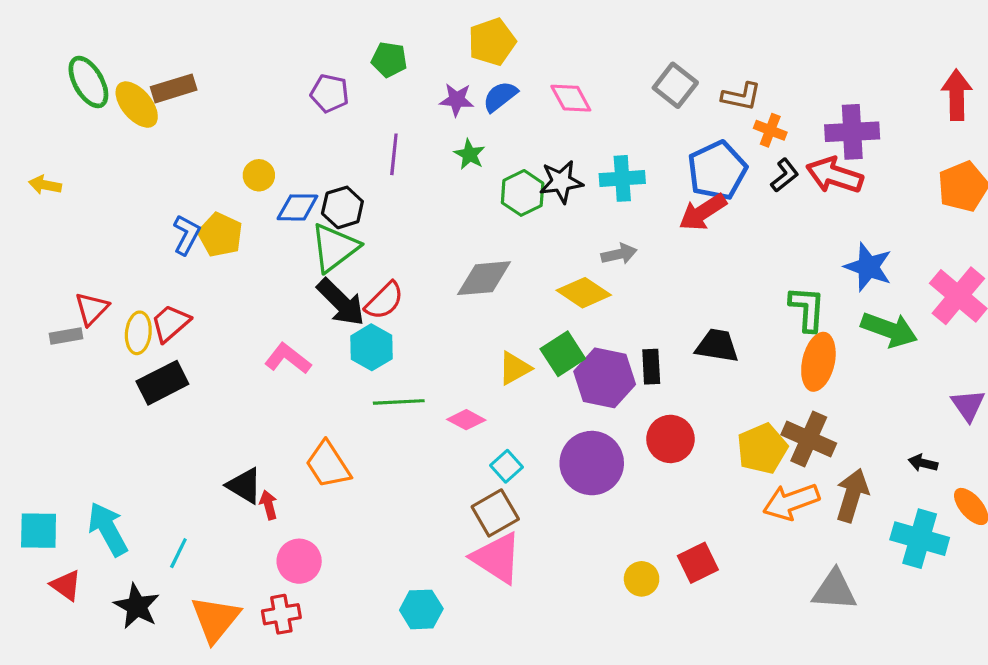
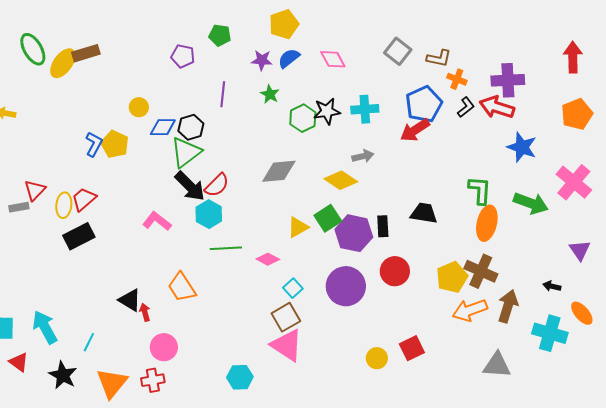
yellow ellipse: (137, 105) -> (63, 63), turned 76
blue star: (868, 267) -> (522, 147), moved

